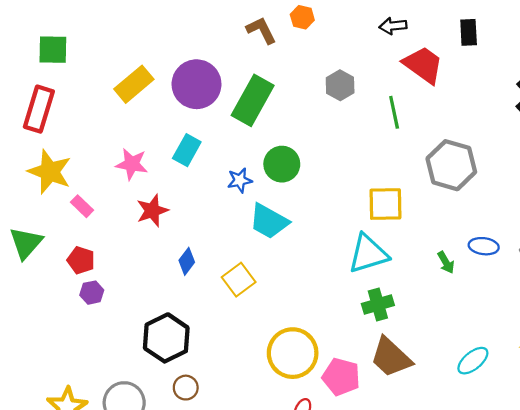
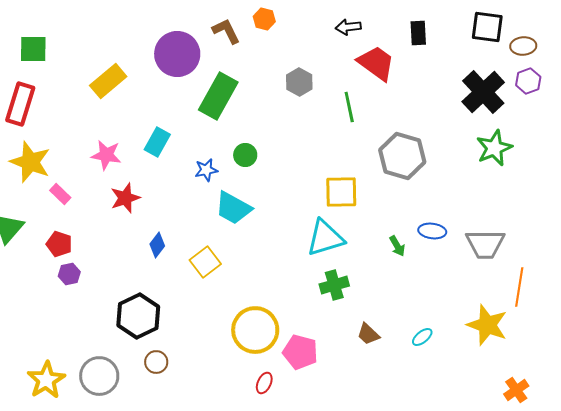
purple circle: (197, 84) -> (177, 54), moved
green circle: (282, 164) -> (245, 155), size x0.7
brown trapezoid: (391, 357) -> (368, 334), moved, size x0.6
cyan ellipse: (473, 361) -> (422, 337), size x0.7

